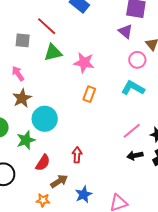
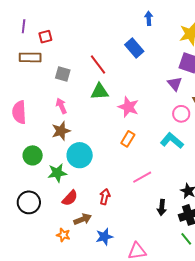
gray square: (23, 40) -> (63, 74), moved
pink line: (132, 131) -> (142, 177), moved
black arrow: (135, 156) -> (162, 207), turned -84

